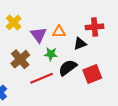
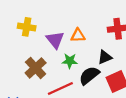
yellow cross: (14, 22) -> (27, 27), turned -35
black triangle: (80, 44) -> (105, 57), moved

